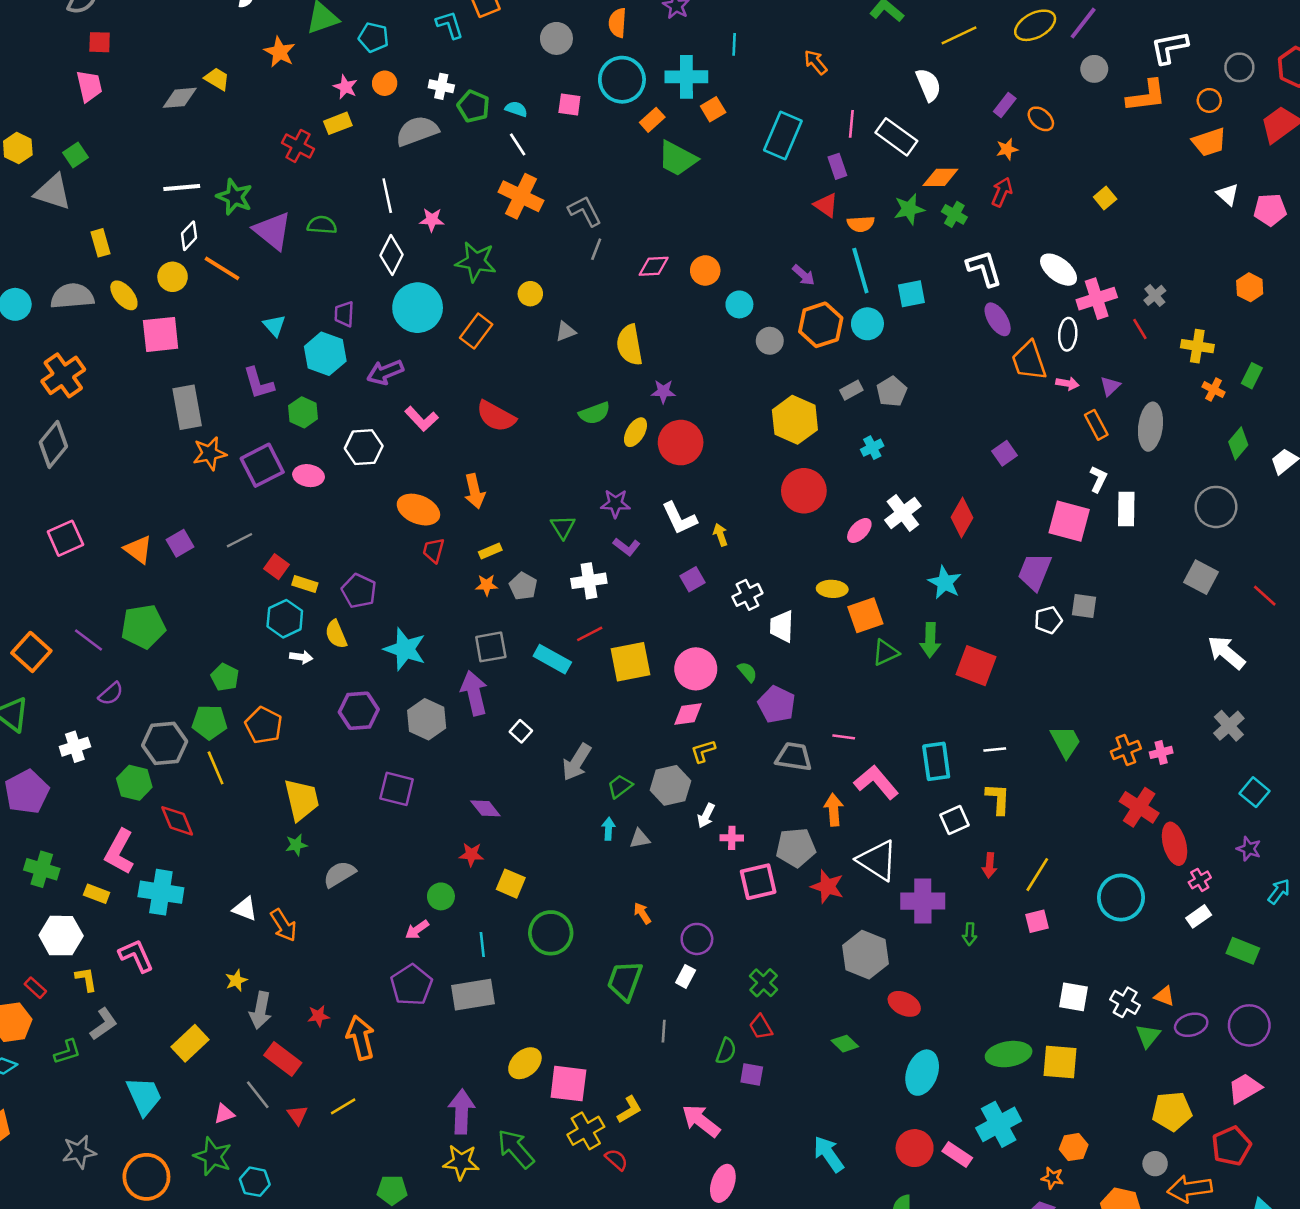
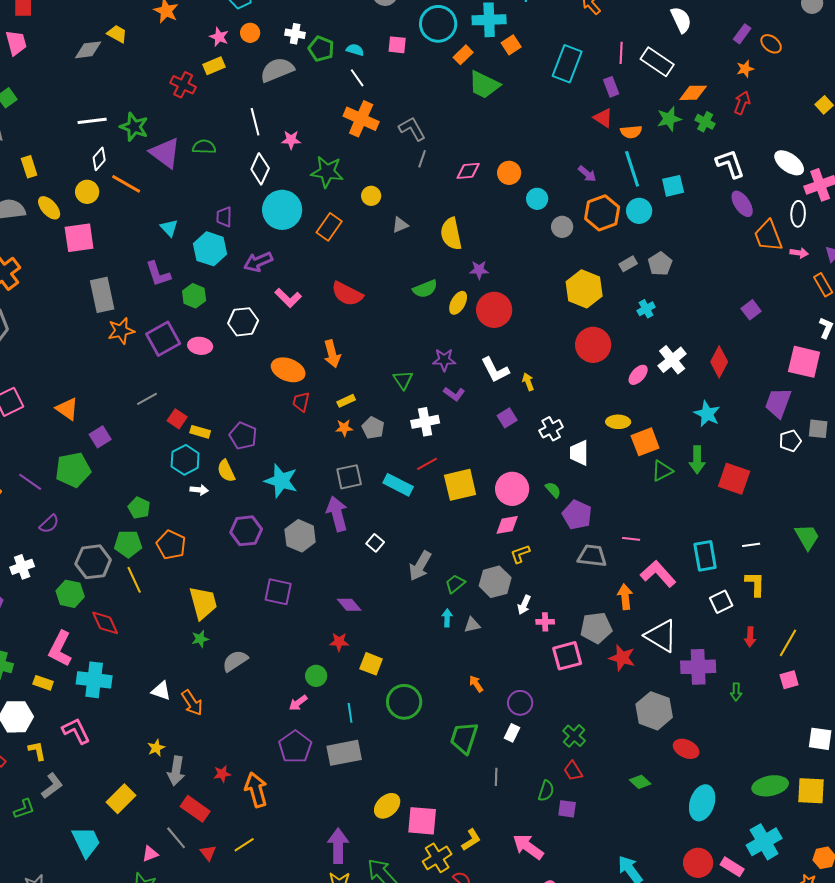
purple square: (180, 543) -> (100, 437), moved

